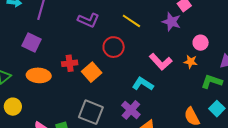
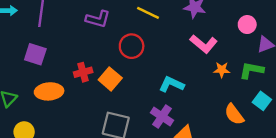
pink circle: (201, 43) -> (247, 25), moved
pink L-shape: (161, 62) -> (204, 44), moved
orange star: (191, 62) -> (222, 70), moved

